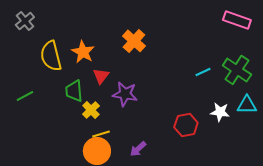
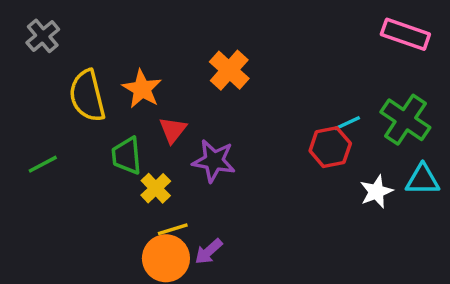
white star: (220, 112) -> (376, 192), turned -30
red hexagon: (186, 125) -> (330, 147), moved
purple arrow: (138, 149) -> (209, 251), moved

